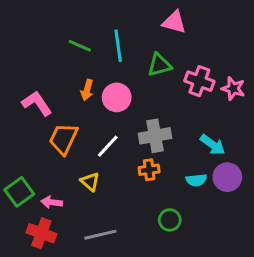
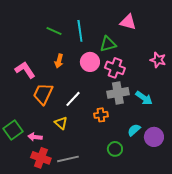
pink triangle: (174, 22) -> (128, 22), moved
pink cross: (199, 81) -> (115, 68), moved
pink circle: (117, 97) -> (90, 62), moved
gray cross: (155, 136) -> (118, 93), moved
purple circle: (227, 177) -> (154, 137), moved
cyan semicircle: (196, 180) -> (134, 130), moved, turned 144
red cross: (41, 233) -> (41, 158), moved

